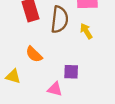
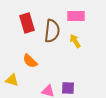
purple square: (71, 72) -> (68, 88), moved

